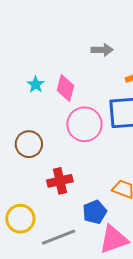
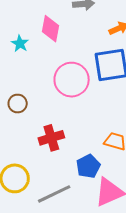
pink diamond: (65, 88) -> (50, 29), moved
brown circle: (29, 144) -> (18, 104), size x0.7

